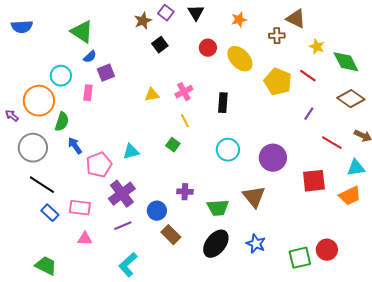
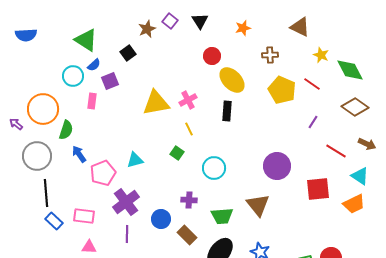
brown cross: (277, 36) -> (270, 55), moved
black square: (160, 45) -> (128, 53), moved
yellow ellipse: (240, 59) -> (232, 80), moved
cyan circle: (61, 76) -> (73, 76), moved
yellow triangle: (152, 95) -> (156, 103), size x1.8
cyan circle: (228, 150) -> (214, 168), moved
cyan triangle: (356, 168) -> (360, 176), turned 42
black line: (42, 185) -> (46, 193), turned 52
purple line: (123, 226) -> (127, 234), turned -66
brown rectangle: (171, 235) -> (187, 235), moved

